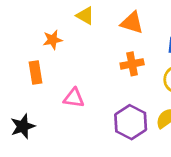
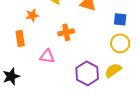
orange cross: (132, 64) -> (66, 32), moved

